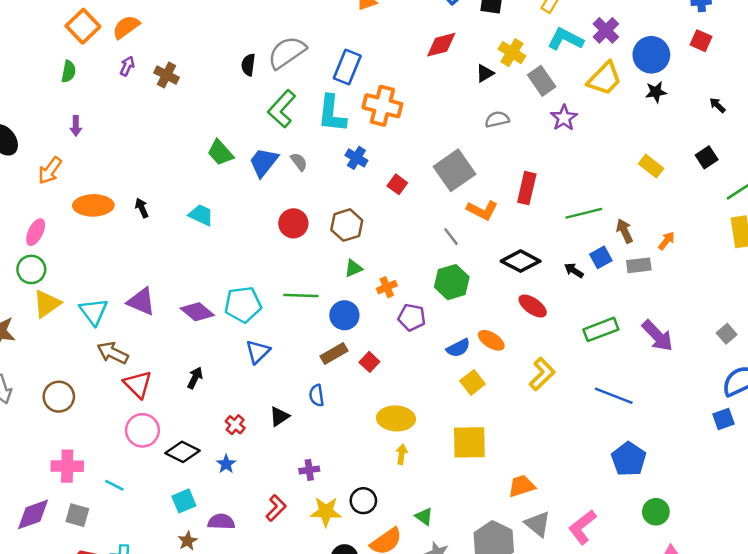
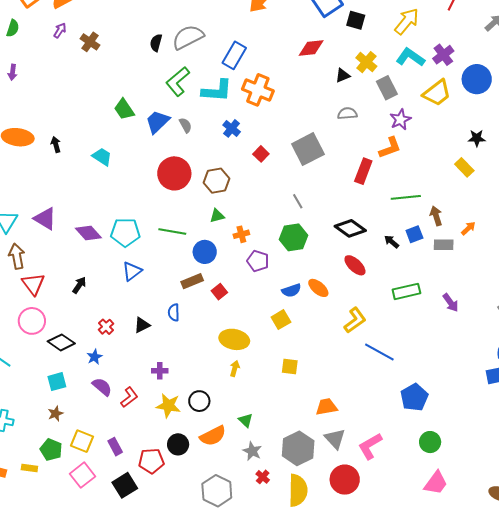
black star: (656, 92) -> (477, 138), moved
cyan L-shape: (332, 114) -> (217, 91), turned -100
orange L-shape: (482, 210) -> (390, 148), moved, turned -55
red circle: (293, 223) -> (174, 173), size x1.4
purple arrow: (657, 336) -> (451, 303), size x0.7
brown arrow: (113, 353) -> (17, 256), turned 45
yellow square: (473, 382) -> (281, 320), moved
blue line: (614, 396) -> (379, 352), moved
yellow square: (469, 442) -> (290, 366), size x0.6
purple semicircle: (221, 522) -> (102, 387), moved, turned 30

